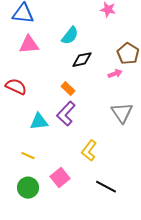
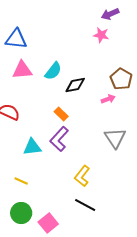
cyan semicircle: (70, 36) -> (53, 71), moved
pink square: (60, 178) -> (48, 223), moved
black line: (106, 187) -> (85, 205), moved

